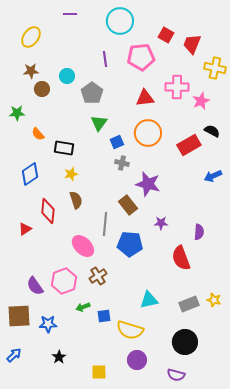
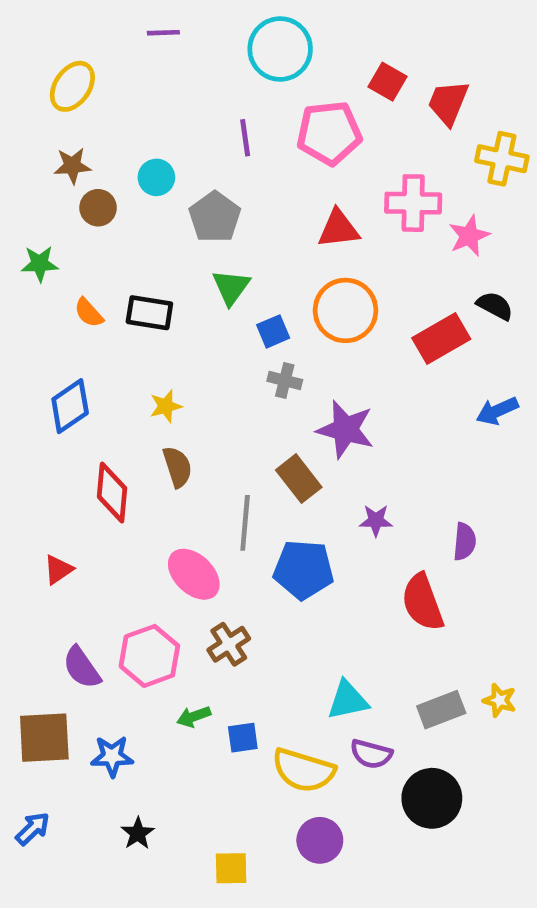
black rectangle: (64, 148) -> (149, 313), moved
red triangle: (25, 229) -> (58, 570), moved
purple semicircle: (176, 375) -> (371, 754), moved

